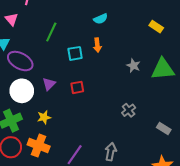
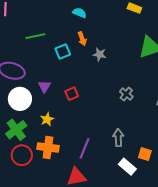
cyan semicircle: (101, 19) -> (80, 13), turned -120
green line: (51, 32) -> (35, 36), turned 66
gray star: (133, 66) -> (100, 54), moved
red square: (77, 87) -> (72, 94), moved

